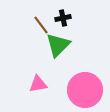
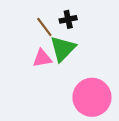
pink triangle: (38, 84) -> (42, 58), moved

